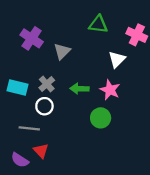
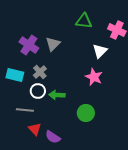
purple cross: (32, 38) -> (29, 45), moved
green arrow: (80, 89) -> (57, 95), moved
green circle: (101, 118) -> (86, 113), moved
purple semicircle: (20, 160) -> (53, 137), moved

